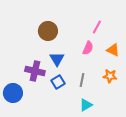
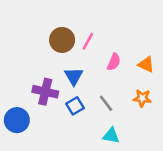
pink line: (97, 27) -> (88, 41), moved
gray line: (82, 80) -> (106, 103), turned -48
cyan triangle: (86, 105) -> (111, 136), turned 40

